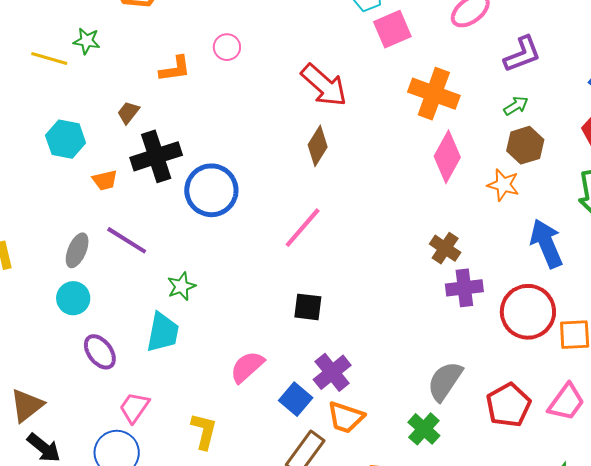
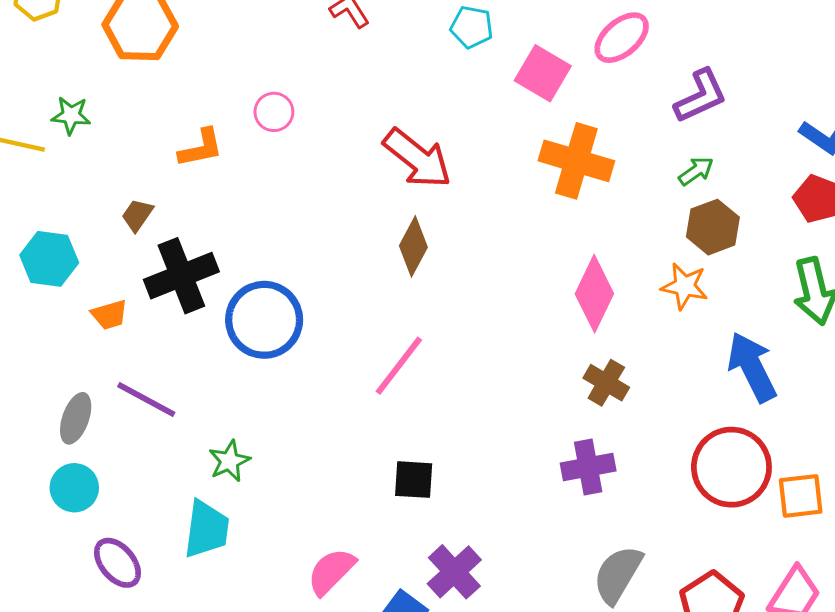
pink square: (392, 29) -> (543, 73), moved, turned -33
pink diamond: (447, 157) -> (594, 294), moved
purple cross: (464, 288) -> (588, 467), moved

